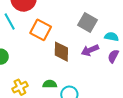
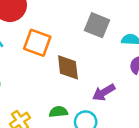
purple arrow: (90, 50) -> (104, 92), moved

